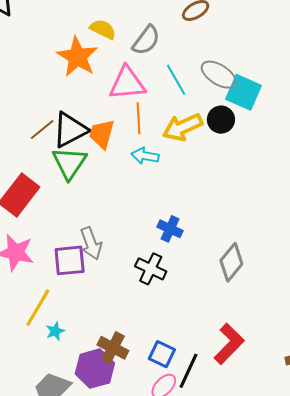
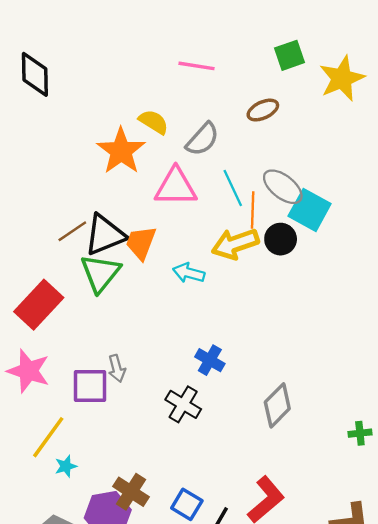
orange line: (138, 118) -> (253, 210), moved
gray arrow: (91, 243) -> (117, 368), size x0.7

